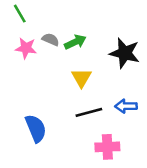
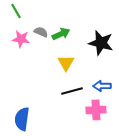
blue semicircle: (36, 128) -> (22, 119), moved, turned -150
pink cross: (107, 147) -> (96, 110), moved

